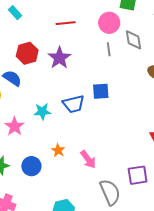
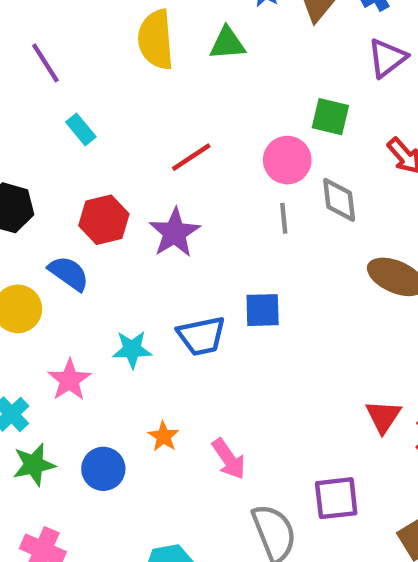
red line: (66, 23) -> (191, 157), turned -30

